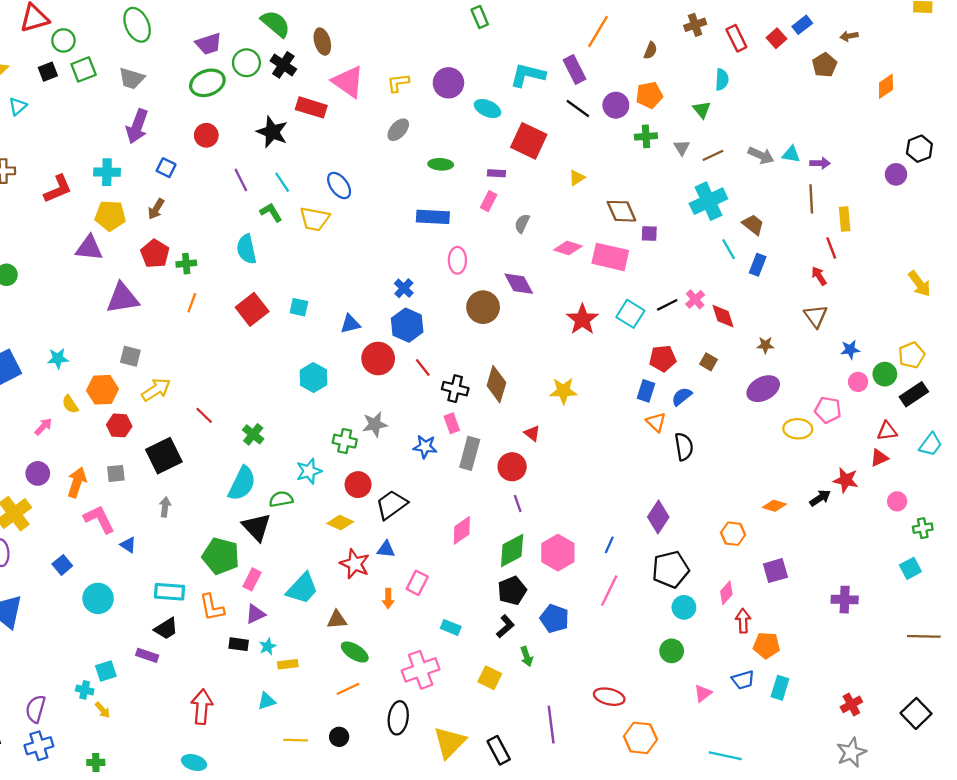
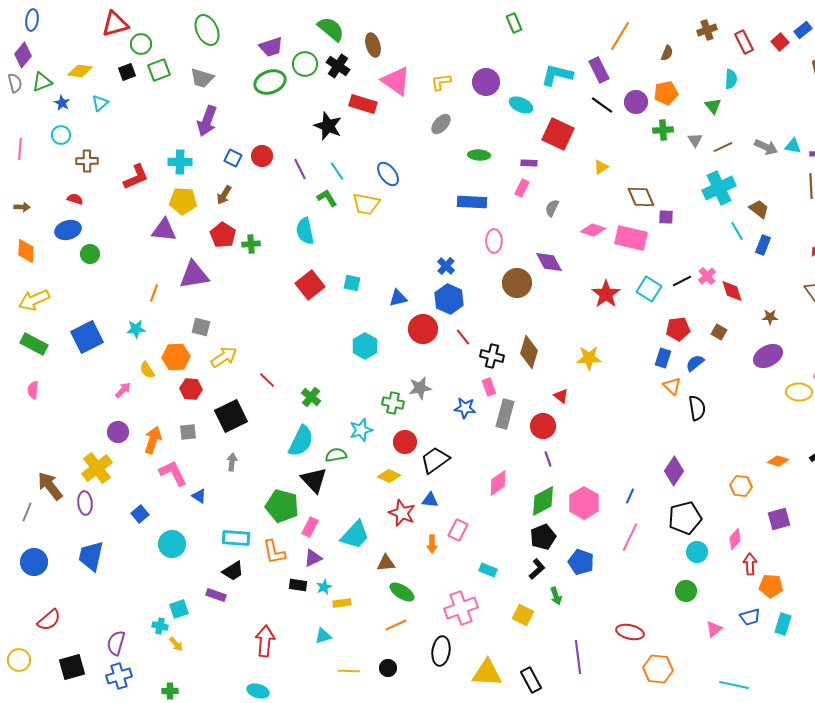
red circle: (206, 135) -> (262, 156), moved
orange line: (192, 303) -> (154, 293), moved
yellow triangle: (450, 742) -> (487, 673), turned 48

